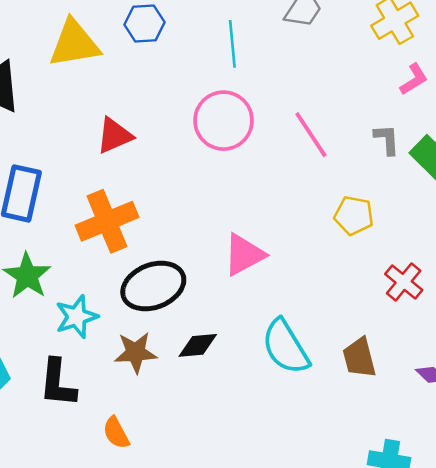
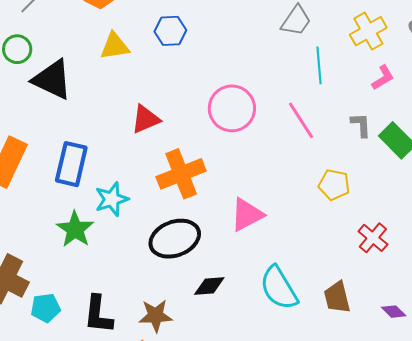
yellow triangle: (74, 44) -> (115, 46), size x0.7
cyan line: (232, 44) -> (319, 65), moved
orange cross: (107, 221) -> (181, 174), moved
cyan star: (77, 317) -> (112, 199), moved
brown star: (136, 353) -> (156, 316), moved

